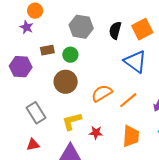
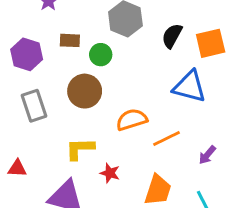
blue triangle: (135, 62) -> (190, 87), turned -35
gray rectangle: (36, 113) -> (34, 106), moved

